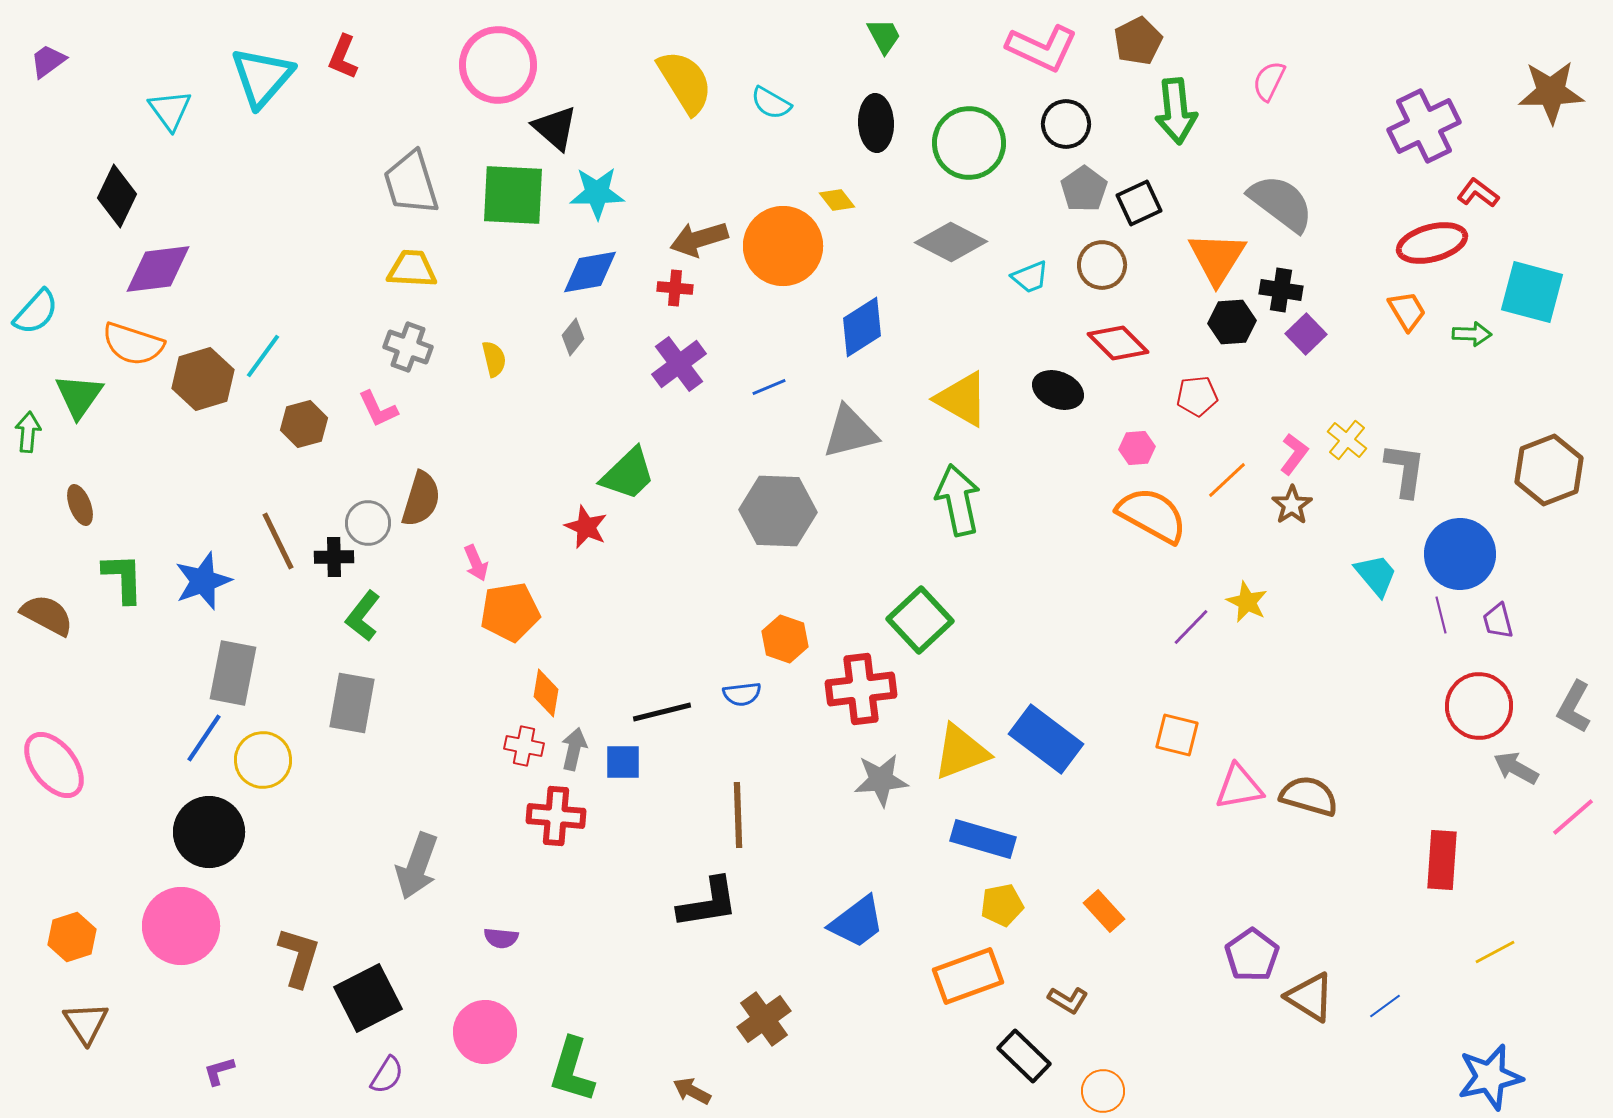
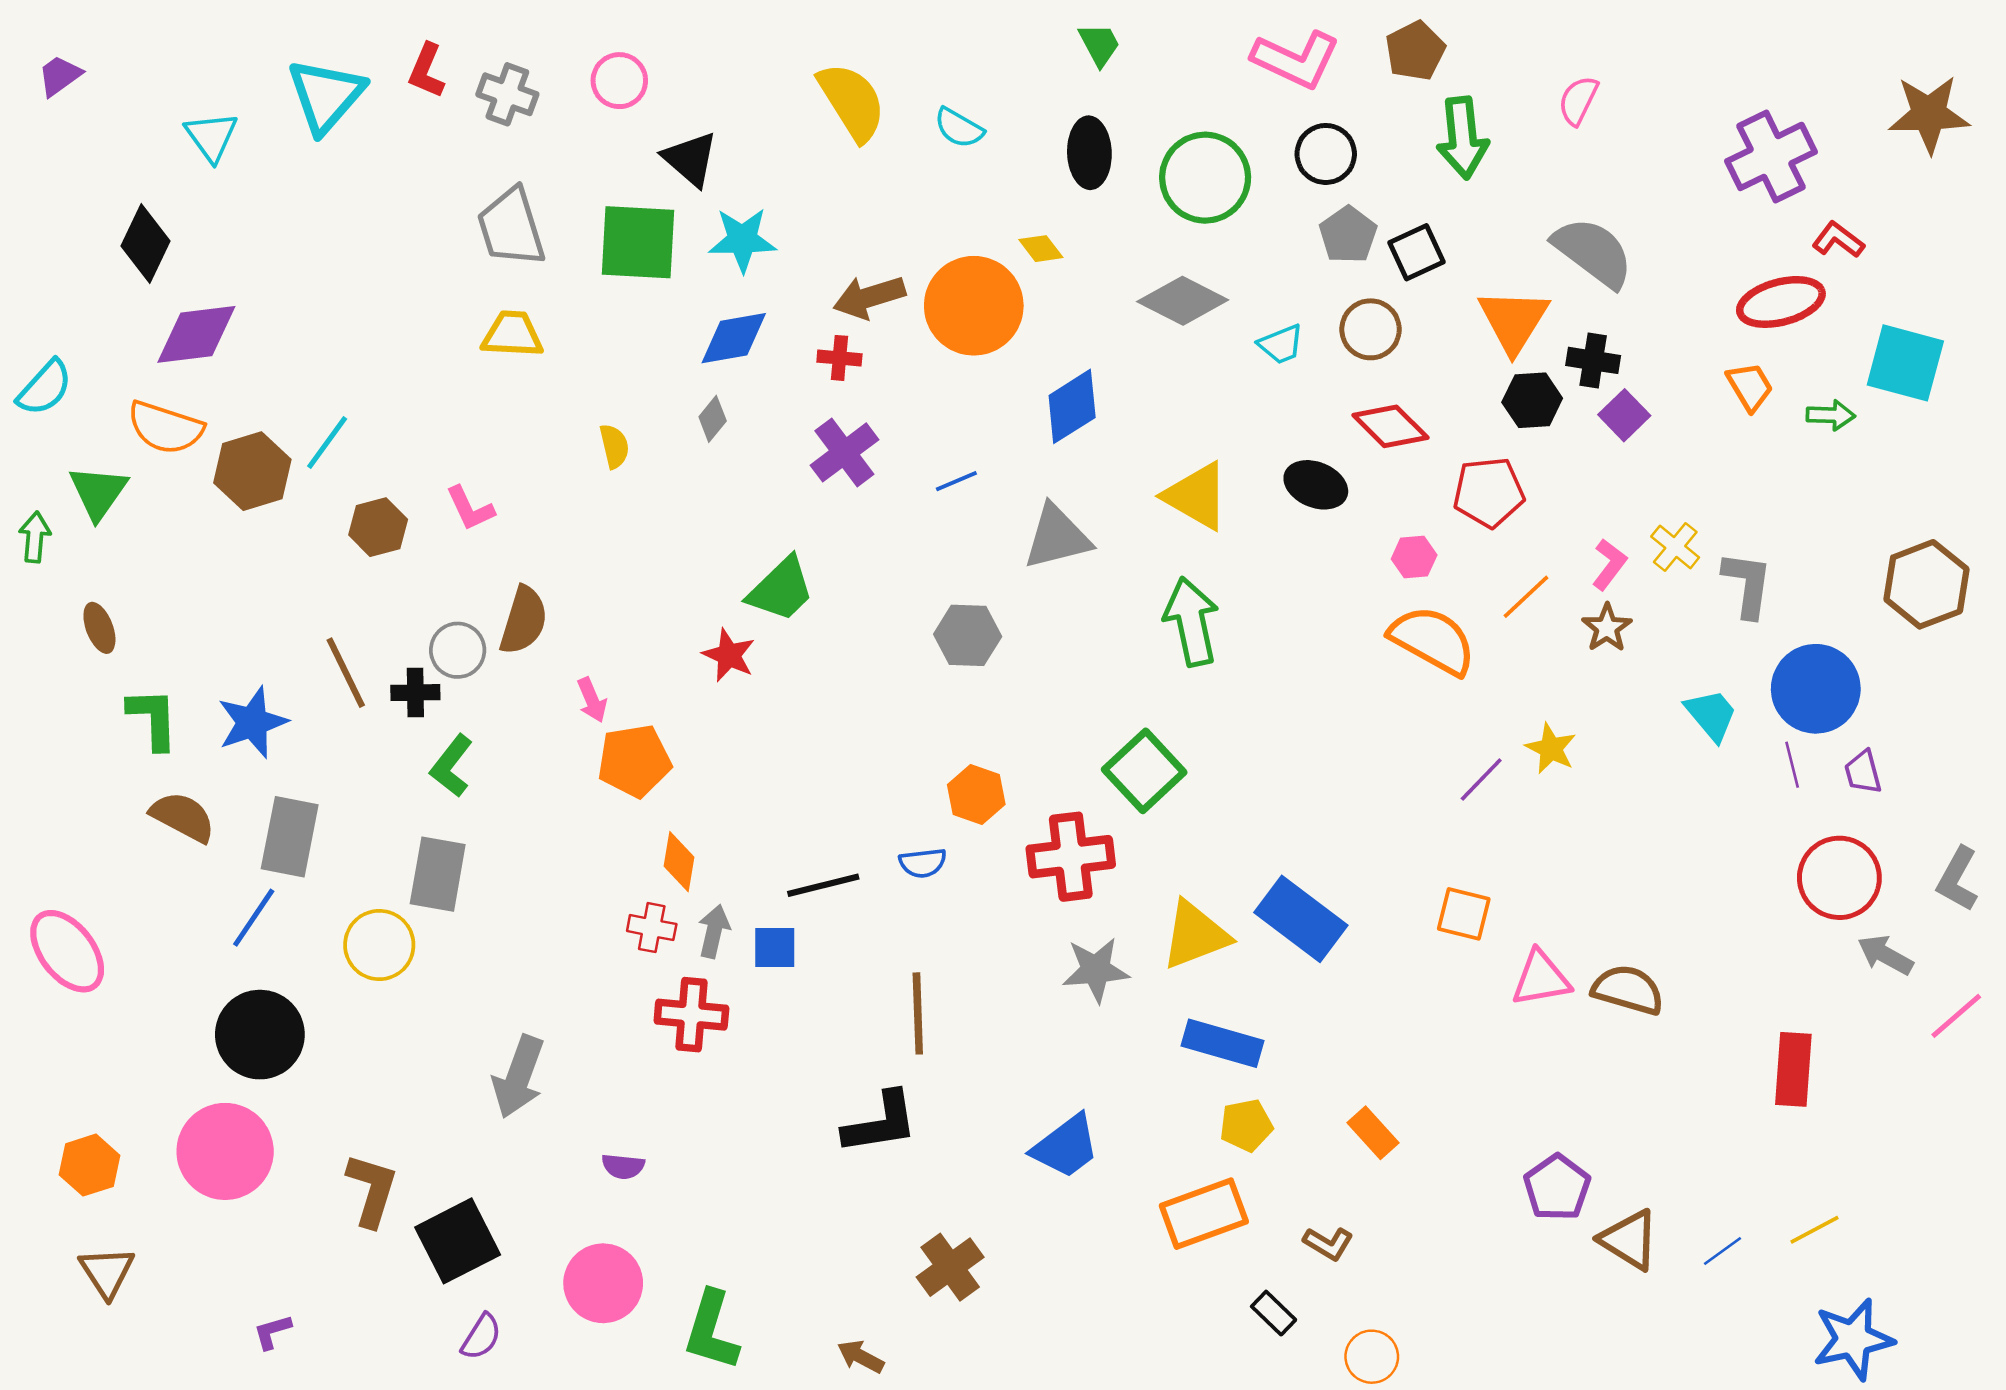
pink circle: (498, 65) -> (619, 81), size x0.6
gray cross: (408, 347) -> (507, 94), moved
red pentagon: (1197, 396) -> (1489, 492), size x1.4
gray hexagon: (778, 511) -> (968, 635), size x0.7
brown semicircle: (47, 615) -> (183, 817), moved
yellow circle: (263, 760) -> (379, 945), moved
yellow line: (1495, 952) -> (1815, 1230), moved
black rectangle: (1024, 1056) -> (1274, 1313), size x0.7

